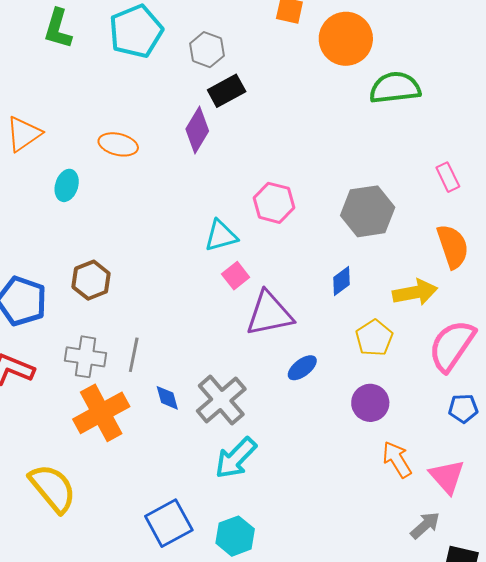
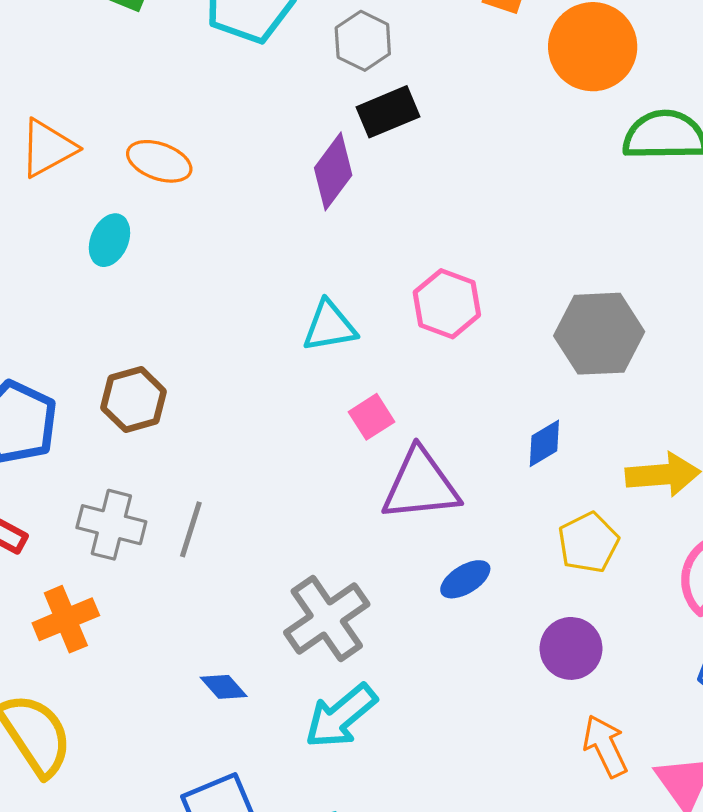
orange ellipse: (118, 144) -> (159, 161), moved
cyan triangle: (221, 236) -> (329, 326), moved
blue diamond: (167, 398) -> (224, 687), moved, turned -32
orange cross: (101, 413) -> (66, 619), moved, size x0.7

